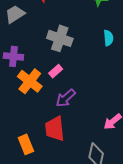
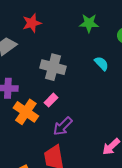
cyan semicircle: (108, 38) -> (101, 63), turned -35

